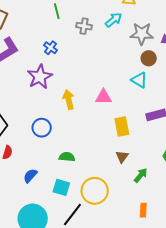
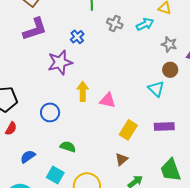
gray star: (142, 34) -> (169, 44), size x0.7
pink triangle: (103, 97) -> (108, 100), moved
yellow rectangle: (122, 127) -> (128, 130), turned 30

